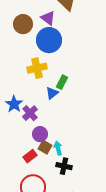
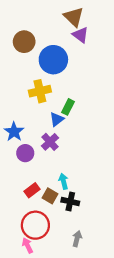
purple triangle: (48, 18) -> (80, 35), moved
purple cross: (30, 113) -> (50, 142), moved
purple circle: (40, 134) -> (25, 153), moved
brown square: (45, 147) -> (50, 196), moved

